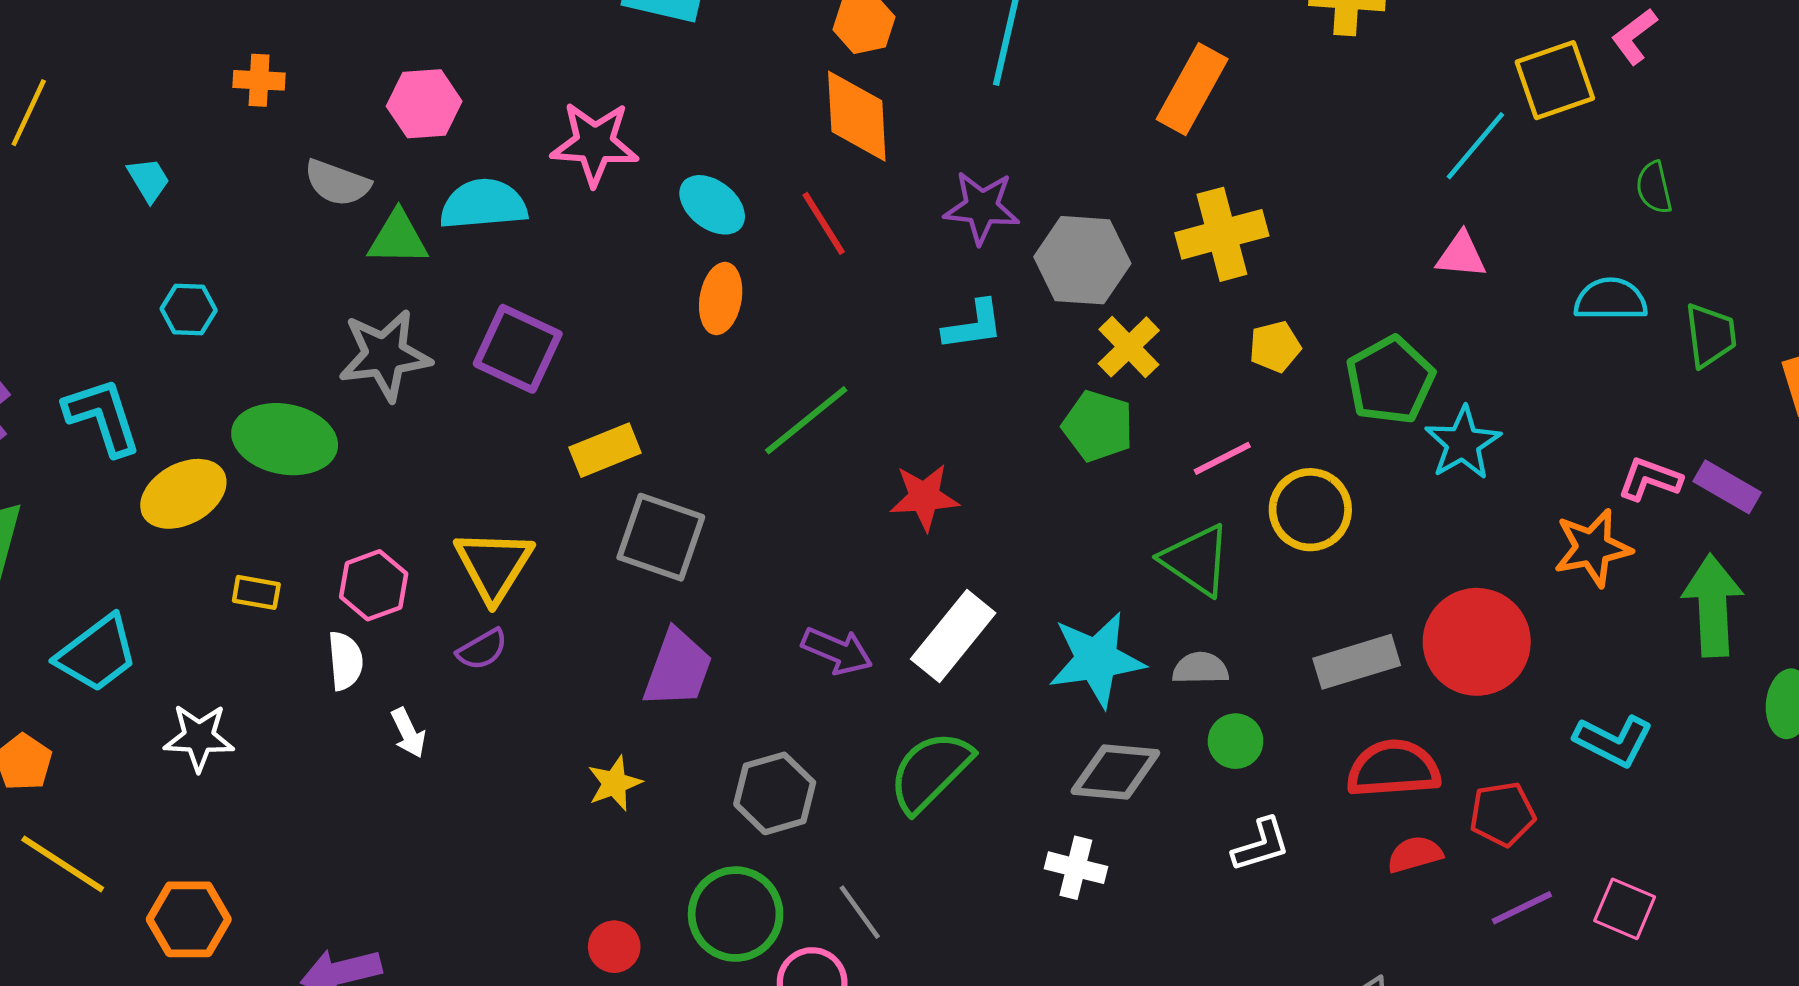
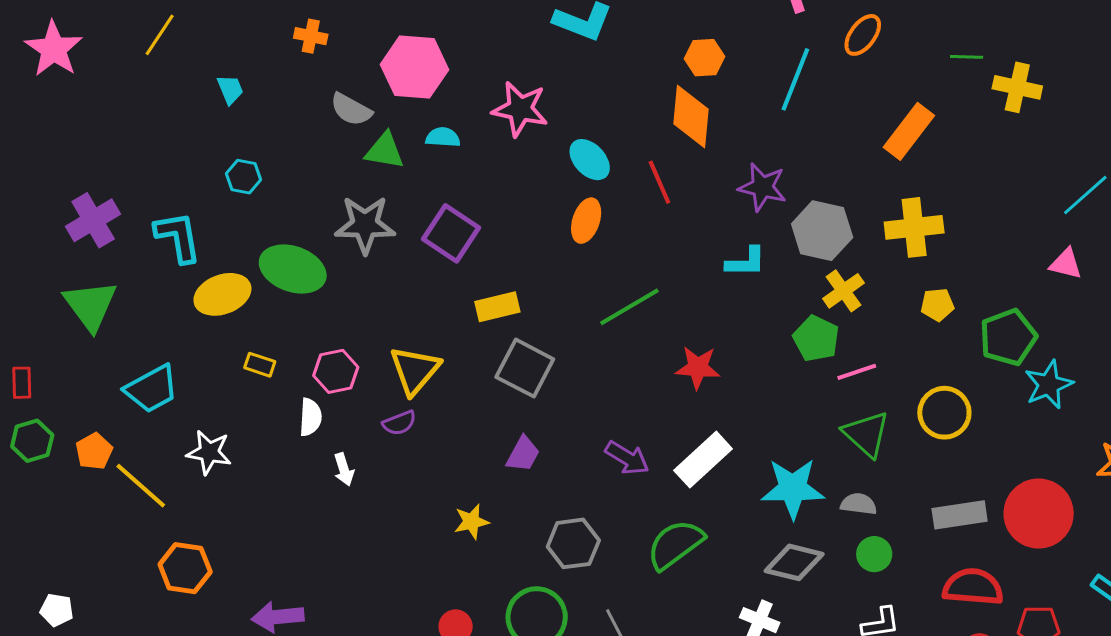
pink hexagon: (424, 104) -> (414, 67), size x1.4
cyan semicircle: (483, 204) -> (443, 137), size x0.6
pink line: (1222, 458) -> (857, 372), moved
purple trapezoid: (678, 669) -> (523, 454), size x0.7
yellow line: (63, 864) -> (141, 486), moved

